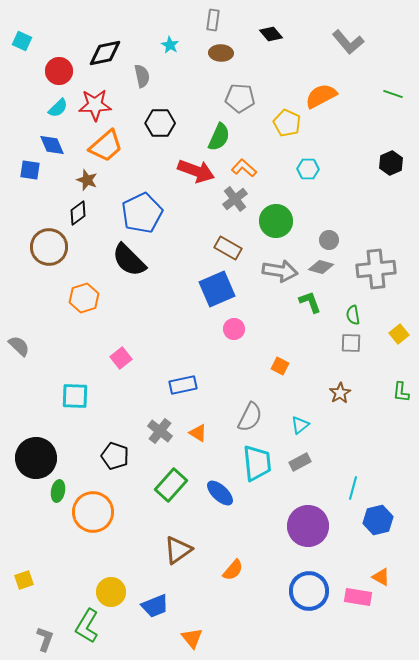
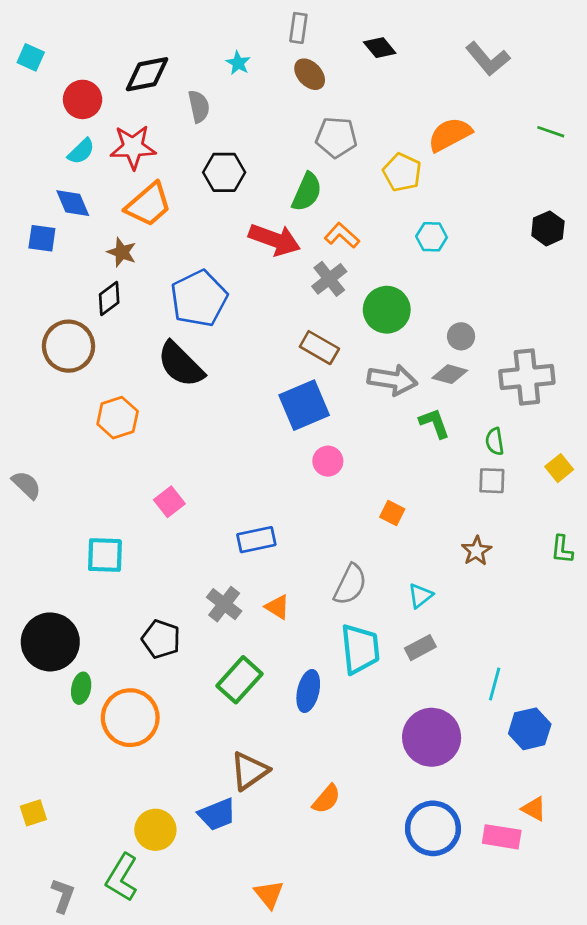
brown ellipse: (221, 53) -> (310, 74), turned 45
blue ellipse: (220, 493) -> (308, 691), turned 60
blue trapezoid: (155, 606) -> (217, 814), moved

